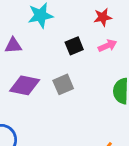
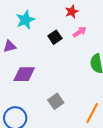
gray square: (63, 84) -> (56, 101), moved

